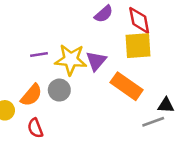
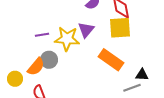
purple triangle: (96, 61) -> (86, 30), moved
gray circle: (59, 90) -> (49, 60), moved

